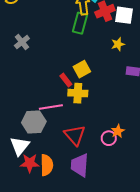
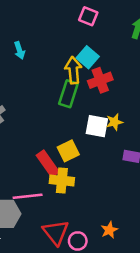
white square: (124, 15) -> (97, 126), moved
red rectangle: (66, 80) -> (48, 164), size x1.5
pink circle: (109, 138) -> (78, 241), moved

